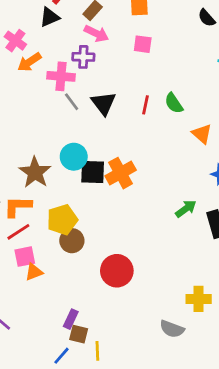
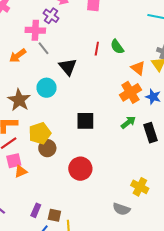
purple cross: (83, 57) -> (51, 16), turned 35
orange arrow: (29, 62) -> (18, 56), moved
black triangle: (104, 103) -> (68, 67), moved
black square: (93, 172) -> (85, 121), moved
orange cross: (121, 173) -> (130, 92), moved
yellow cross: (199, 299) -> (140, 187), turned 30
purple rectangle: (71, 319) -> (36, 210), moved

